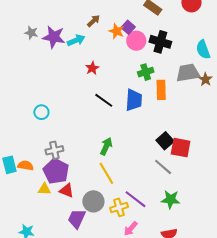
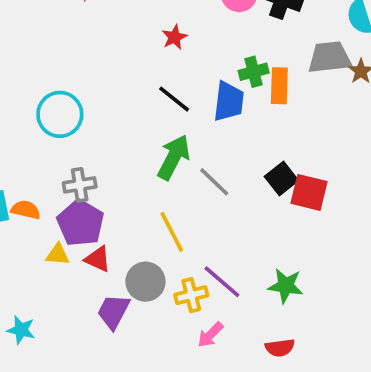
red star: (92, 68) -> (175, 37), moved
green cross: (146, 72) -> (254, 72), moved
cyan circle: (41, 112) -> (60, 114), size x1.6
green arrow: (106, 146) -> (174, 157), moved, size x1.4
gray line: (163, 167) -> (214, 182), moved

